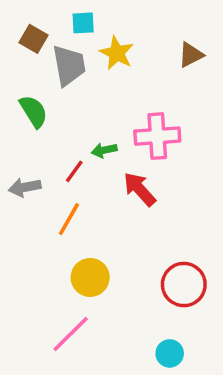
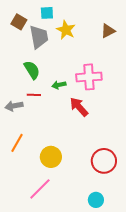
green semicircle: (34, 111) -> (32, 70), moved
red line: (74, 171) -> (34, 95), moved, turned 56
orange line: (69, 219) -> (17, 143), moved

